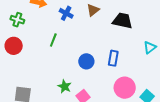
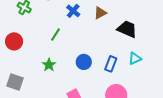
red circle: (14, 46) -> (14, 41), moved
cyan triangle: (150, 47) -> (135, 58), moved
green star: (65, 86) -> (49, 65), moved

